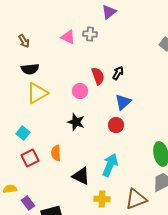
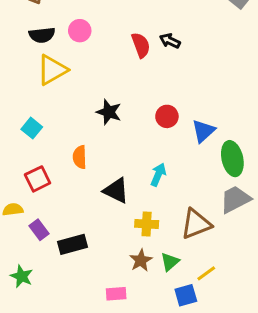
black arrow: (118, 73) -> (170, 41), turned -96
pink circle: (80, 91) -> (80, 31), moved
blue triangle: (123, 102) -> (203, 131), moved
red square: (30, 158) -> (38, 179), moved
cyan arrow: (110, 165) -> (158, 175), size x0.7

